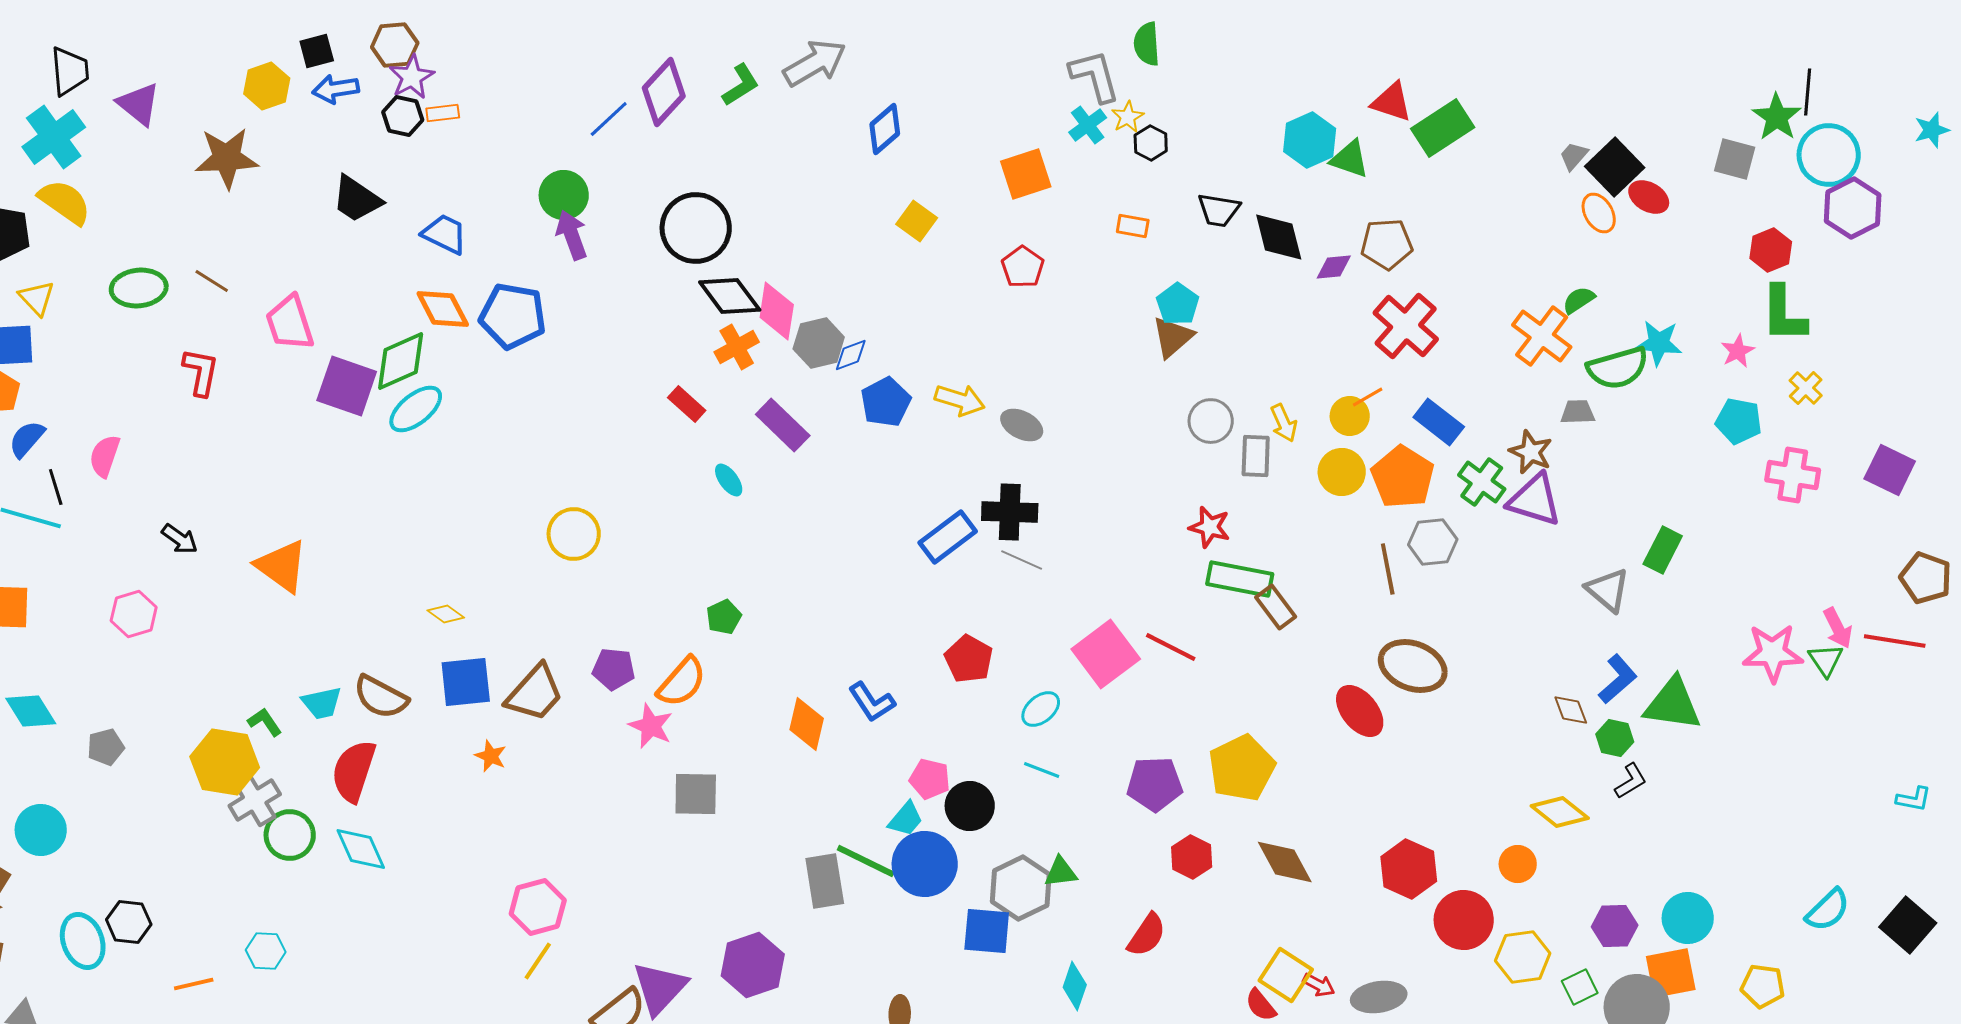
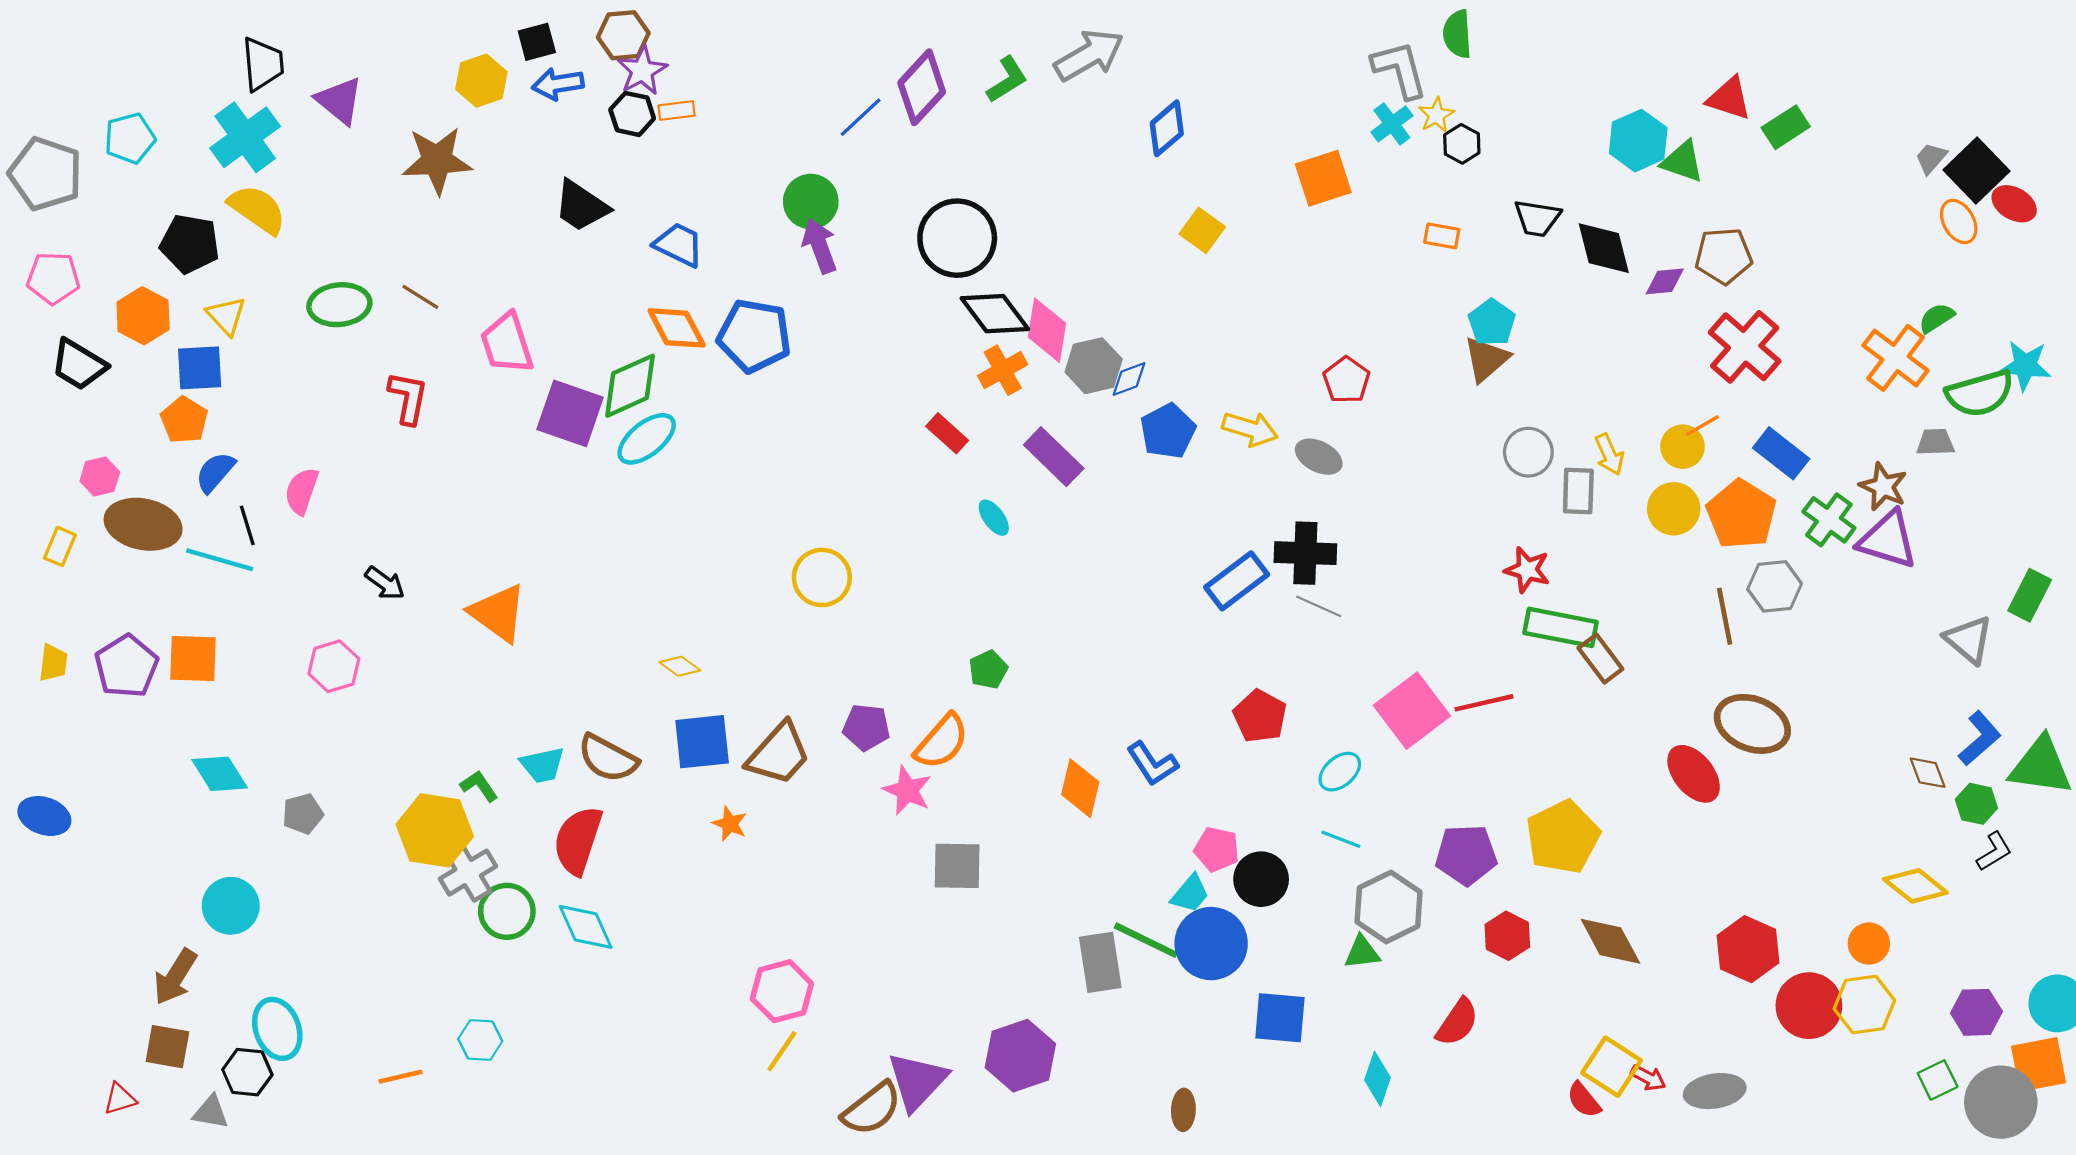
green rectangle: (1443, 128) -> (1786, 127), size x0.7
red pentagon: (1023, 267) -> (1346, 380), moved
red line: (1171, 647) -> (1484, 703), turned -40
gray hexagon: (1021, 888) -> (1389, 907), moved
black hexagon: (129, 922) -> (247, 1072), moved
yellow hexagon: (1523, 957) -> (1864, 1005), moved

